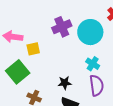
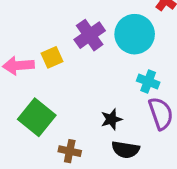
yellow square: (33, 49) -> (52, 57), moved

